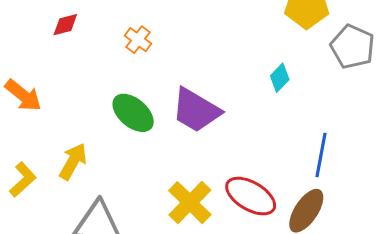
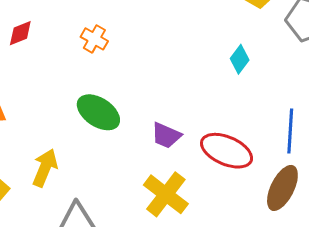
purple trapezoid: (196, 110) -> (166, 135), moved, size x0.6
red ellipse: (251, 196) -> (227, 151), moved

